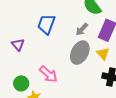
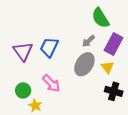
blue trapezoid: (46, 24) -> (49, 47), moved
purple triangle: (18, 45) -> (23, 51), size x1.5

